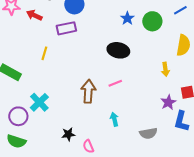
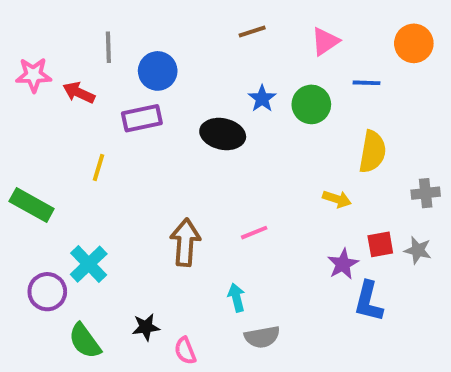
blue line: (180, 10) -> (367, 83), turned 32
black ellipse: (118, 50) -> (223, 134), moved
yellow arrow: (165, 69) -> (337, 199), turned -64
pink line: (115, 83) -> (254, 233), moved
gray semicircle: (148, 133) -> (262, 337), moved
green semicircle: (16, 141) -> (85, 341), moved, turned 36

